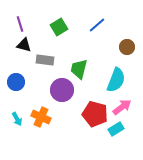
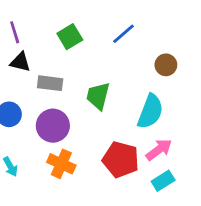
purple circle: (62, 90) -> (53, 126), moved
orange cross: (41, 117) -> (61, 164), moved
cyan rectangle: (116, 129) -> (163, 181), moved

